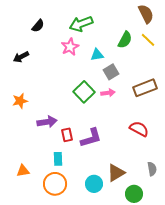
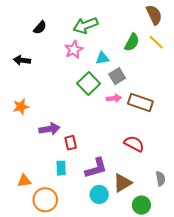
black arrow: (21, 57) -> (22, 60), turned 35
brown rectangle: (145, 88) -> (140, 103), moved, turned 40
green square: (84, 92) -> (89, 84), moved
red semicircle: (139, 129) -> (134, 144), moved
purple L-shape: (91, 138) -> (96, 168), moved
orange circle: (55, 184) -> (45, 200), moved

